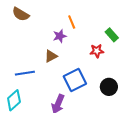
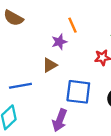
blue square: (75, 80) -> (78, 92), turned 35

